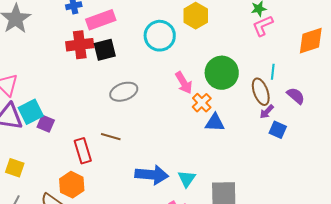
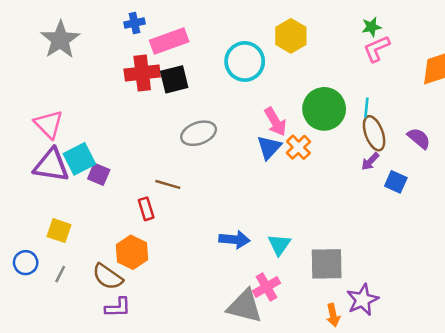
cyan line: (273, 72) -> (366, 108), moved
purple arrow: (267, 112) -> (370, 161), moved
blue triangle: (215, 123) -> (269, 147), moved, turned -50
brown line: (111, 137) -> (168, 184), moved
red rectangle: (83, 151) -> (146, 209), size x0.7
blue arrow: (152, 175) -> (234, 240), size x0.7

